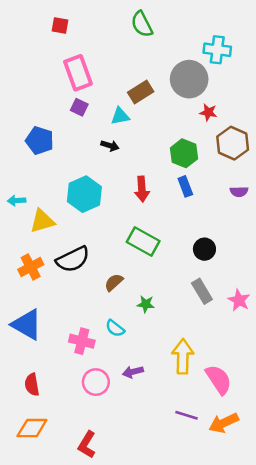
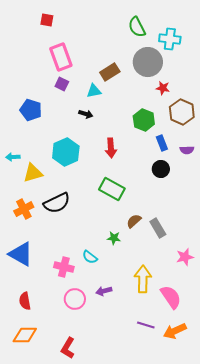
green semicircle: (142, 24) -> (137, 27), moved
blue rectangle: (185, 186) -> (162, 143), moved
black circle: (204, 249) -> (161, 169), moved
brown semicircle: (114, 282) -> (134, 221), moved
pink star: (239, 300) -> (185, 257), moved, turned 30

